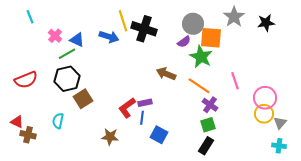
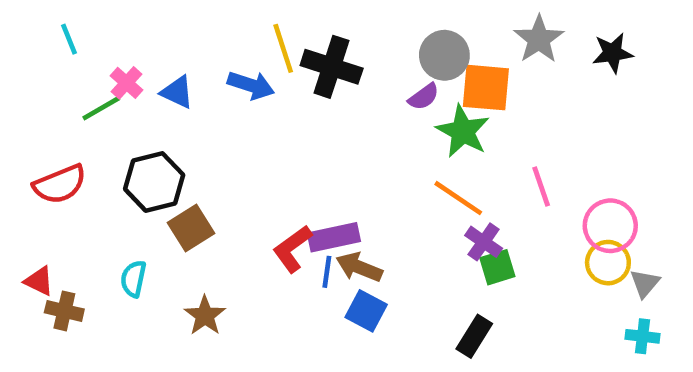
green line: (67, 54) -> (101, 108), moved
brown arrow: (166, 74) -> (359, 267), moved
purple rectangle: (145, 103) -> (334, 237), size x1.5
green square: (208, 125) -> (497, 267), moved
brown star: (110, 137) -> (205, 316), moved, turned 30

